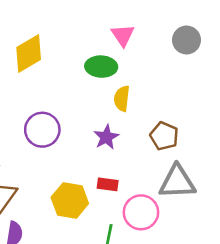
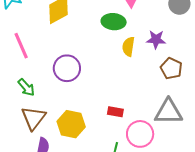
brown pentagon: (164, 136) -> (171, 68), moved
purple star: (106, 137) -> (156, 39), moved, turned 30
yellow hexagon: (70, 200) -> (71, 124), moved

